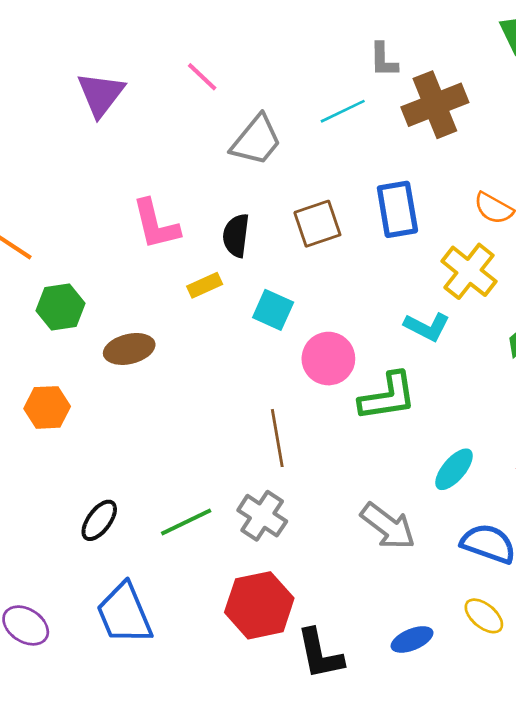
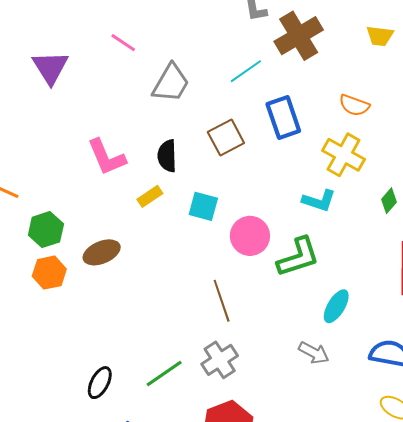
cyan line: (343, 111) -> (246, 71), moved
orange hexagon: (47, 407) -> (49, 273), moved
cyan ellipse: (454, 469) -> (336, 306), moved
gray cross: (262, 516) -> (220, 360), turned 33
gray arrow: (388, 526) -> (314, 353), size x0.7

